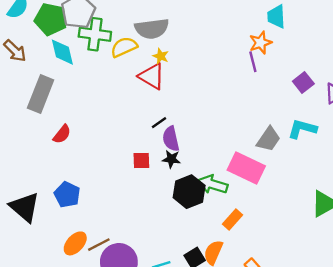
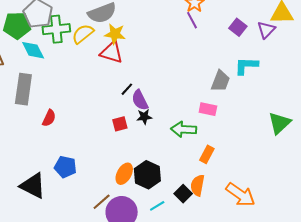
yellow star: (161, 56) -> (115, 34), size x1.5
pink rectangle: (246, 168) -> (208, 109), size x0.6
black hexagon: (189, 192) -> (147, 175), moved
orange ellipse: (75, 243) -> (124, 174), moved

